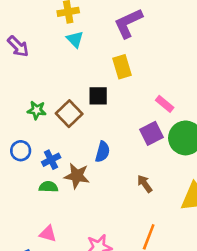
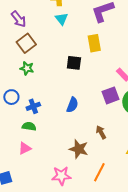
brown square: (69, 114) -> (26, 43), moved
brown star: (77, 176) -> (79, 149), moved
pink triangle: (48, 234) -> (25, 148), moved, turned -48

